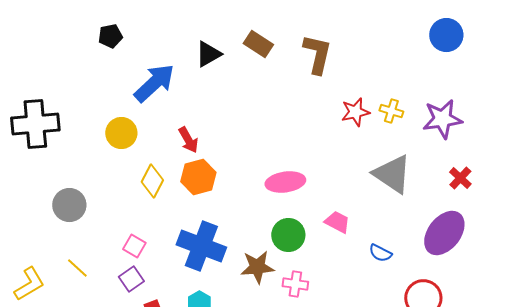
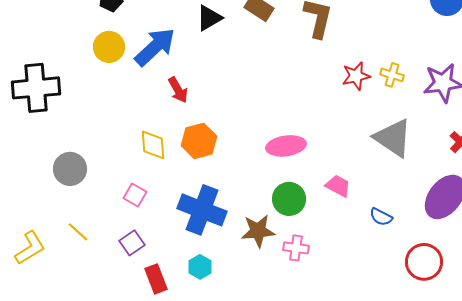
yellow circle: (121, 133) -> (109, 47), moved
red arrow: (188, 140) -> (178, 90), moved
yellow diamond: (152, 181) -> (153, 145), turned -32
pink square: (134, 246) -> (135, 195), moved

